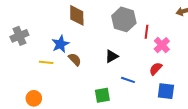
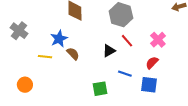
red line: (146, 32) -> (127, 41), moved, turned -48
gray cross: (19, 36) -> (19, 31), turned -30
blue square: (166, 91) -> (149, 85), moved
orange circle: (34, 98) -> (25, 85), moved

